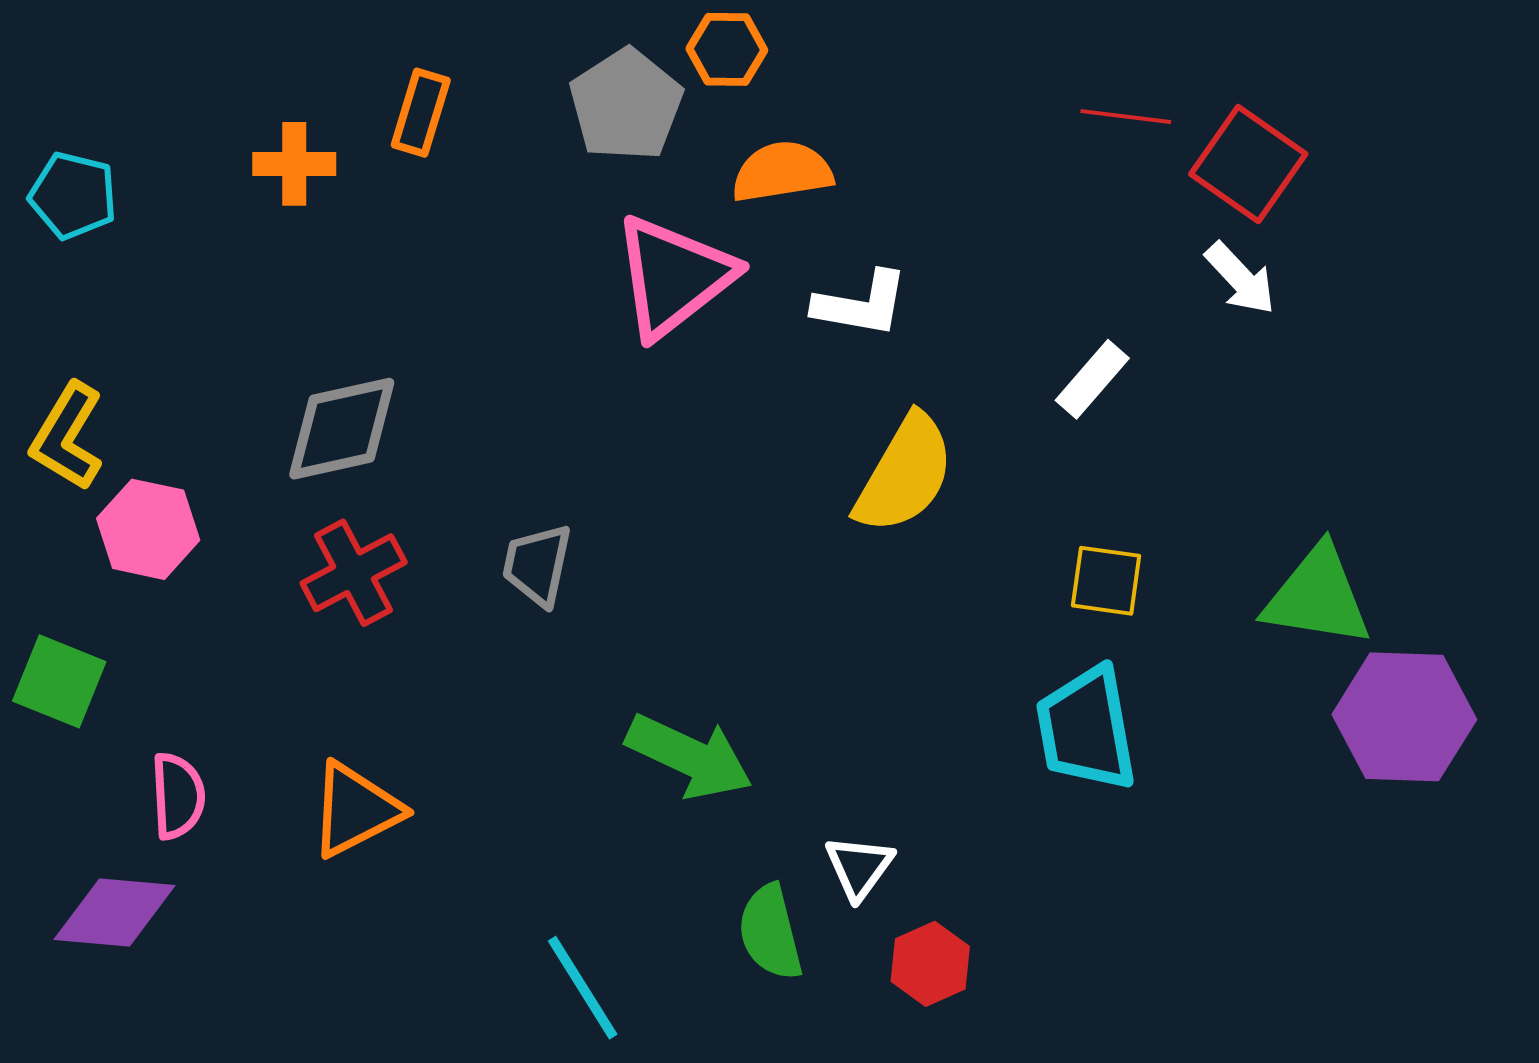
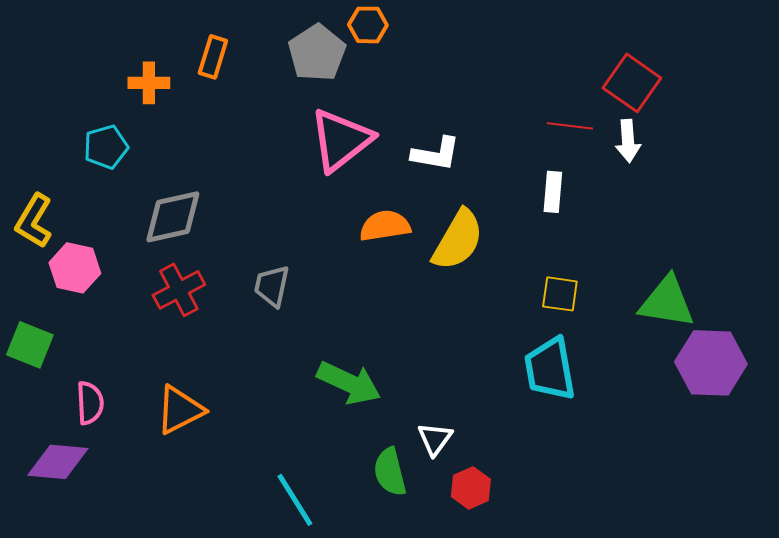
red line: (1126, 117) -> (570, 126), moved
orange semicircle: (782, 172) -> (385, 226), moved
cyan pentagon: (73, 196) -> (106, 147), moved, turned -30
white arrow: (1240, 278) -> (628, 141), turned 39
white rectangle: (1092, 379) -> (553, 192), turned -36

